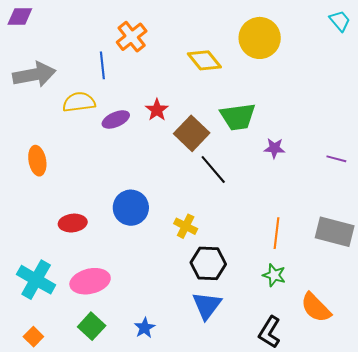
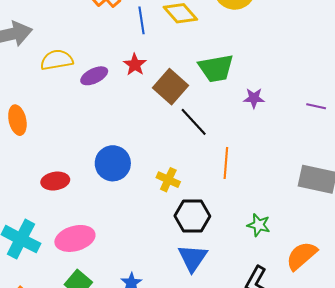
blue line: (102, 65) -> (142, 20), moved
orange line: (277, 233) -> (226, 163), moved
orange semicircle: (316, 308) -> (302, 256), turned 96

